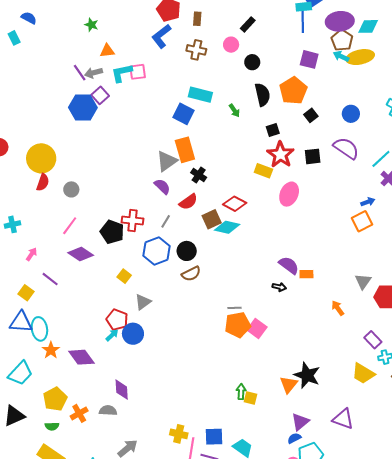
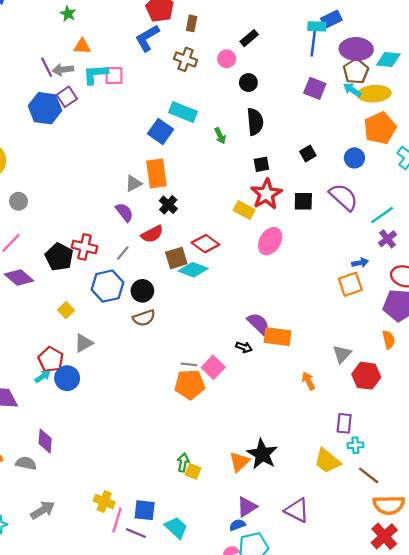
orange pentagon: (293, 91) -> (380, 128), moved
gray triangle: (167, 161) -> (133, 184), size x0.7
orange rectangle: (306, 274) -> (277, 337), size x1.6
pink square: (257, 328) -> (213, 367), moved
purple rectangle: (373, 340) -> (344, 423), turned 42

